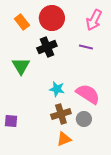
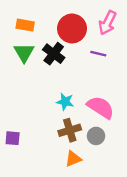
red circle: (52, 18) -> (72, 28), moved
orange rectangle: (22, 22) -> (25, 25), turned -42
black cross: (47, 47) -> (54, 54), turned -30
green triangle: (21, 66) -> (24, 52), moved

